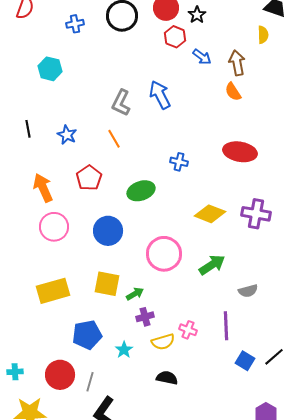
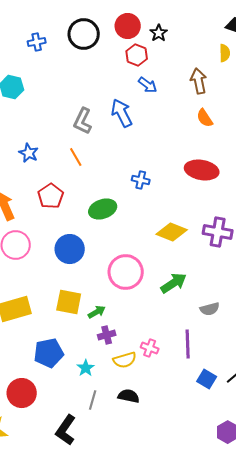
blue arrow: (202, 57) -> (148, 85), moved
orange semicircle: (233, 92) -> (205, 118), moved
gray line: (90, 382) -> (93, 400), moved

